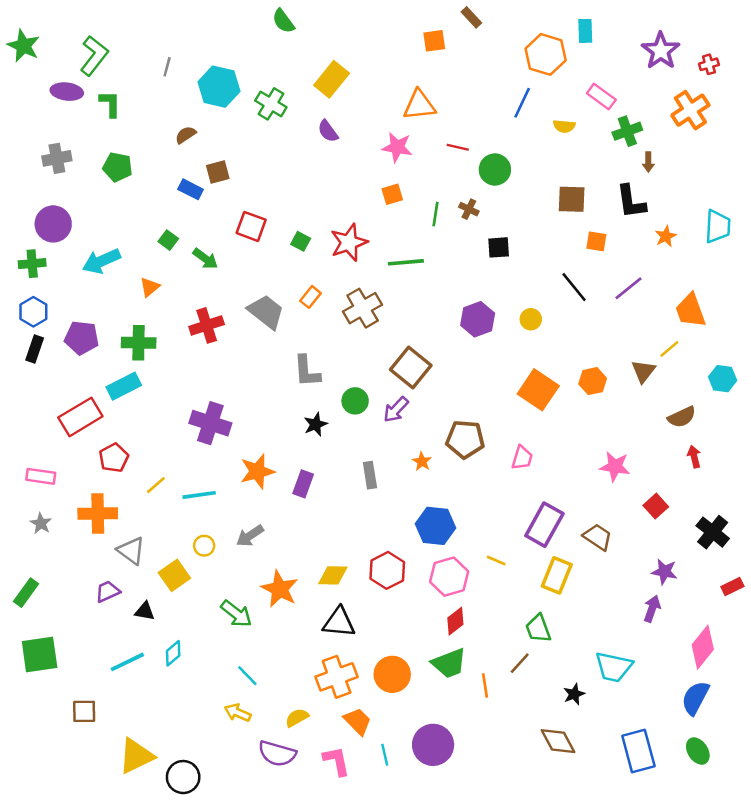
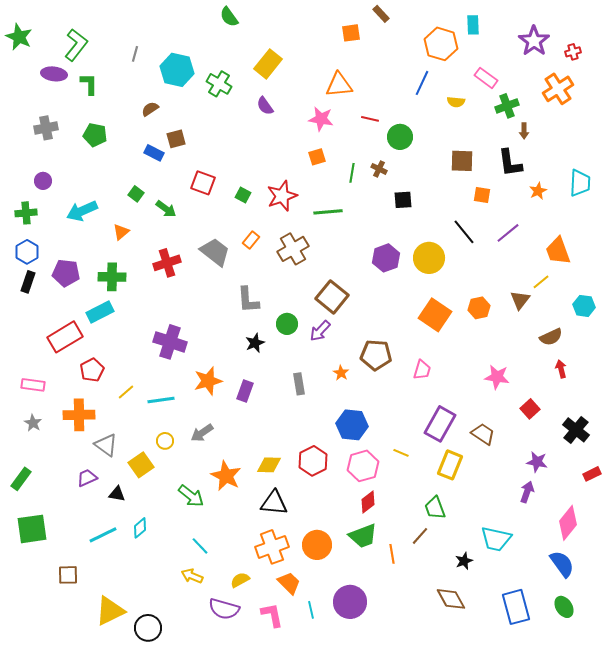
purple circle: (53, 224) -> (43, 181), size x0.6
yellow circle: (531, 319) -> (429, 258), size x1.8
blue semicircle: (695, 698) -> (562, 564), turned 116

